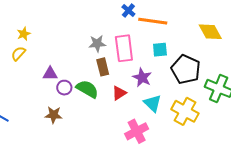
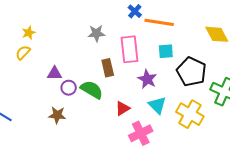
gray star: (97, 44) -> (96, 33), moved
red triangle: (119, 93) -> (123, 108), moved

